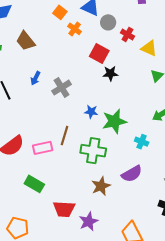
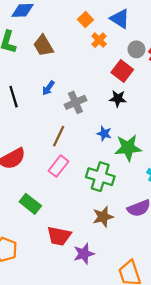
gray circle: (108, 22) -> (136, 49), moved
black star: (110, 73) -> (118, 99), moved
brown line: (64, 136) -> (59, 136), moved
pink rectangle: (43, 148) -> (58, 166), moved, turned -48

